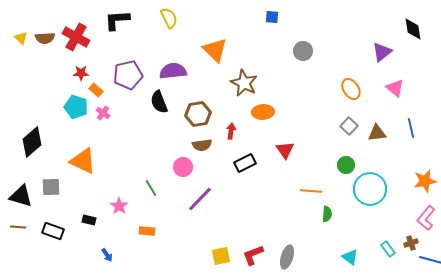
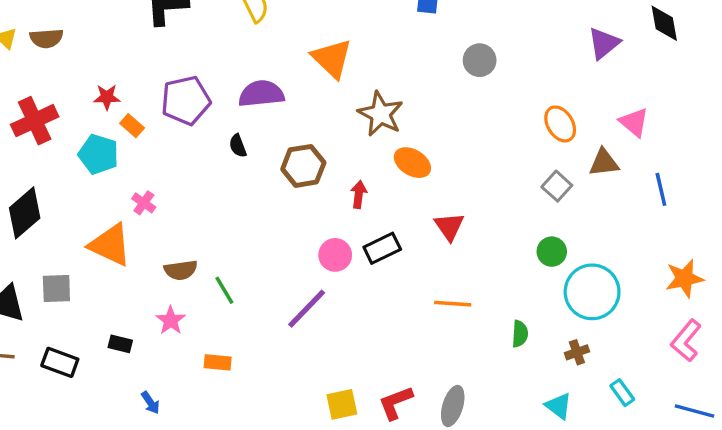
red cross: (76, 37) -> (35, 121), moved, turned 36
purple triangle: (382, 52) -> (604, 43), moved
black semicircle: (159, 102) -> (238, 146), size x0.6
orange ellipse: (263, 112) -> (412, 163), turned 35
pink cross: (103, 113) -> (144, 203), moved
brown triangle: (377, 133) -> (604, 163), moved
brown semicircle: (202, 145) -> (181, 270), moved
pink circle: (183, 167) -> (335, 255), moved
orange line: (311, 191) -> (453, 304), moved
brown cross: (411, 243) -> (577, 352), moved

